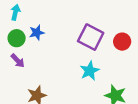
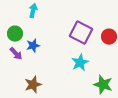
cyan arrow: (15, 12) -> (33, 11), moved
blue star: (37, 33) -> (33, 46), moved

